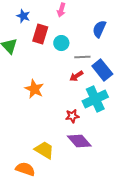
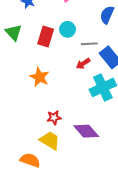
red rectangle: (40, 34) -> (46, 37), moved
red star: (72, 116) -> (54, 118), moved

